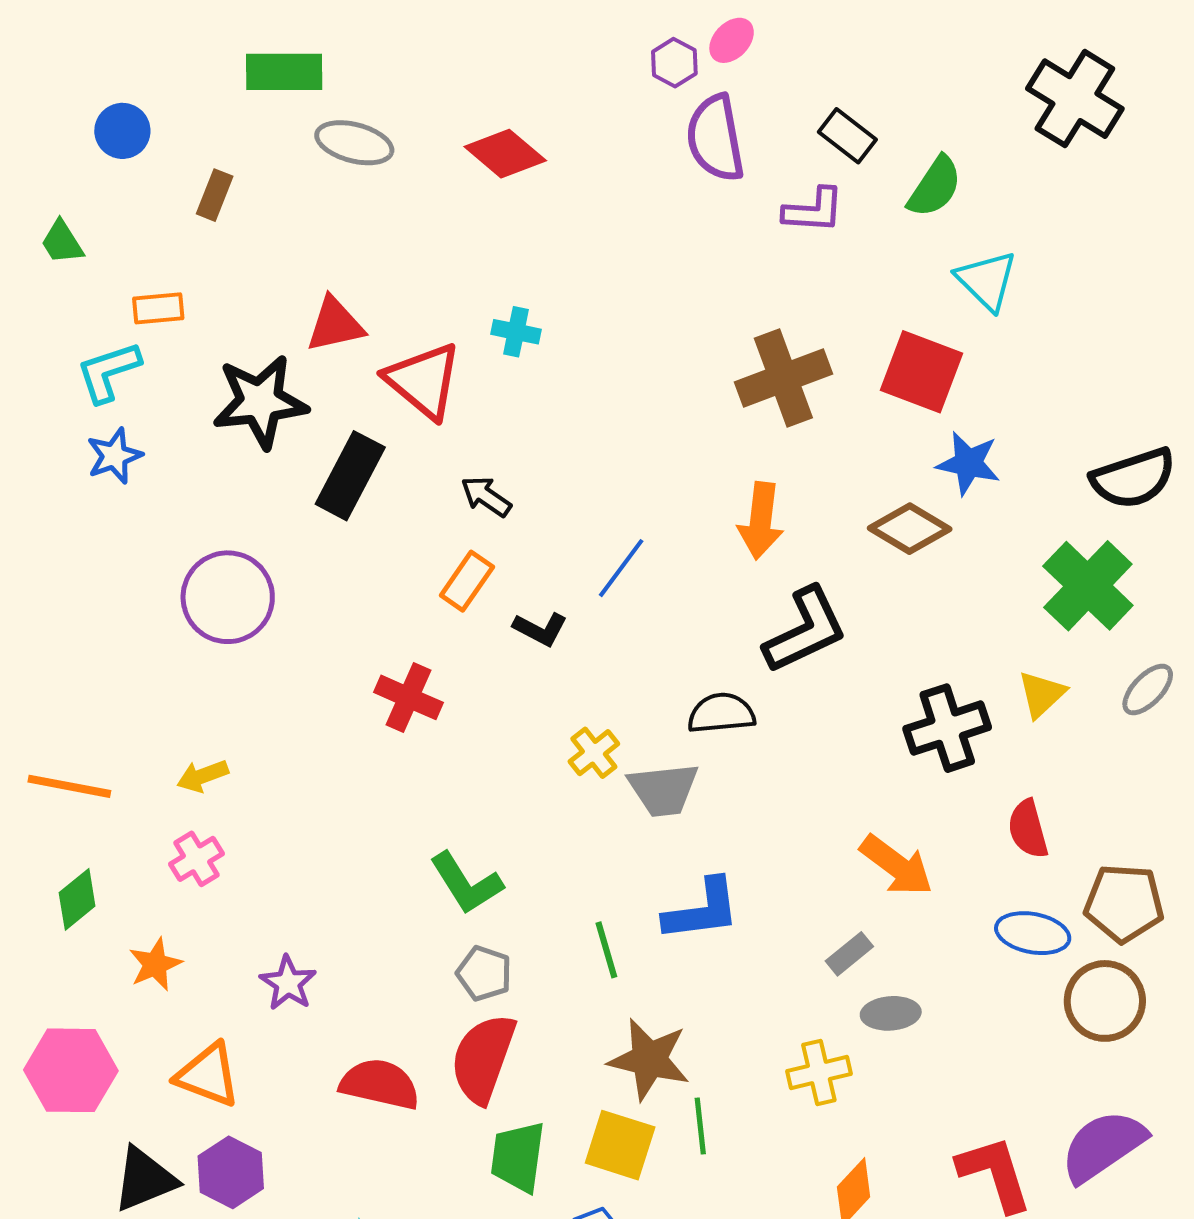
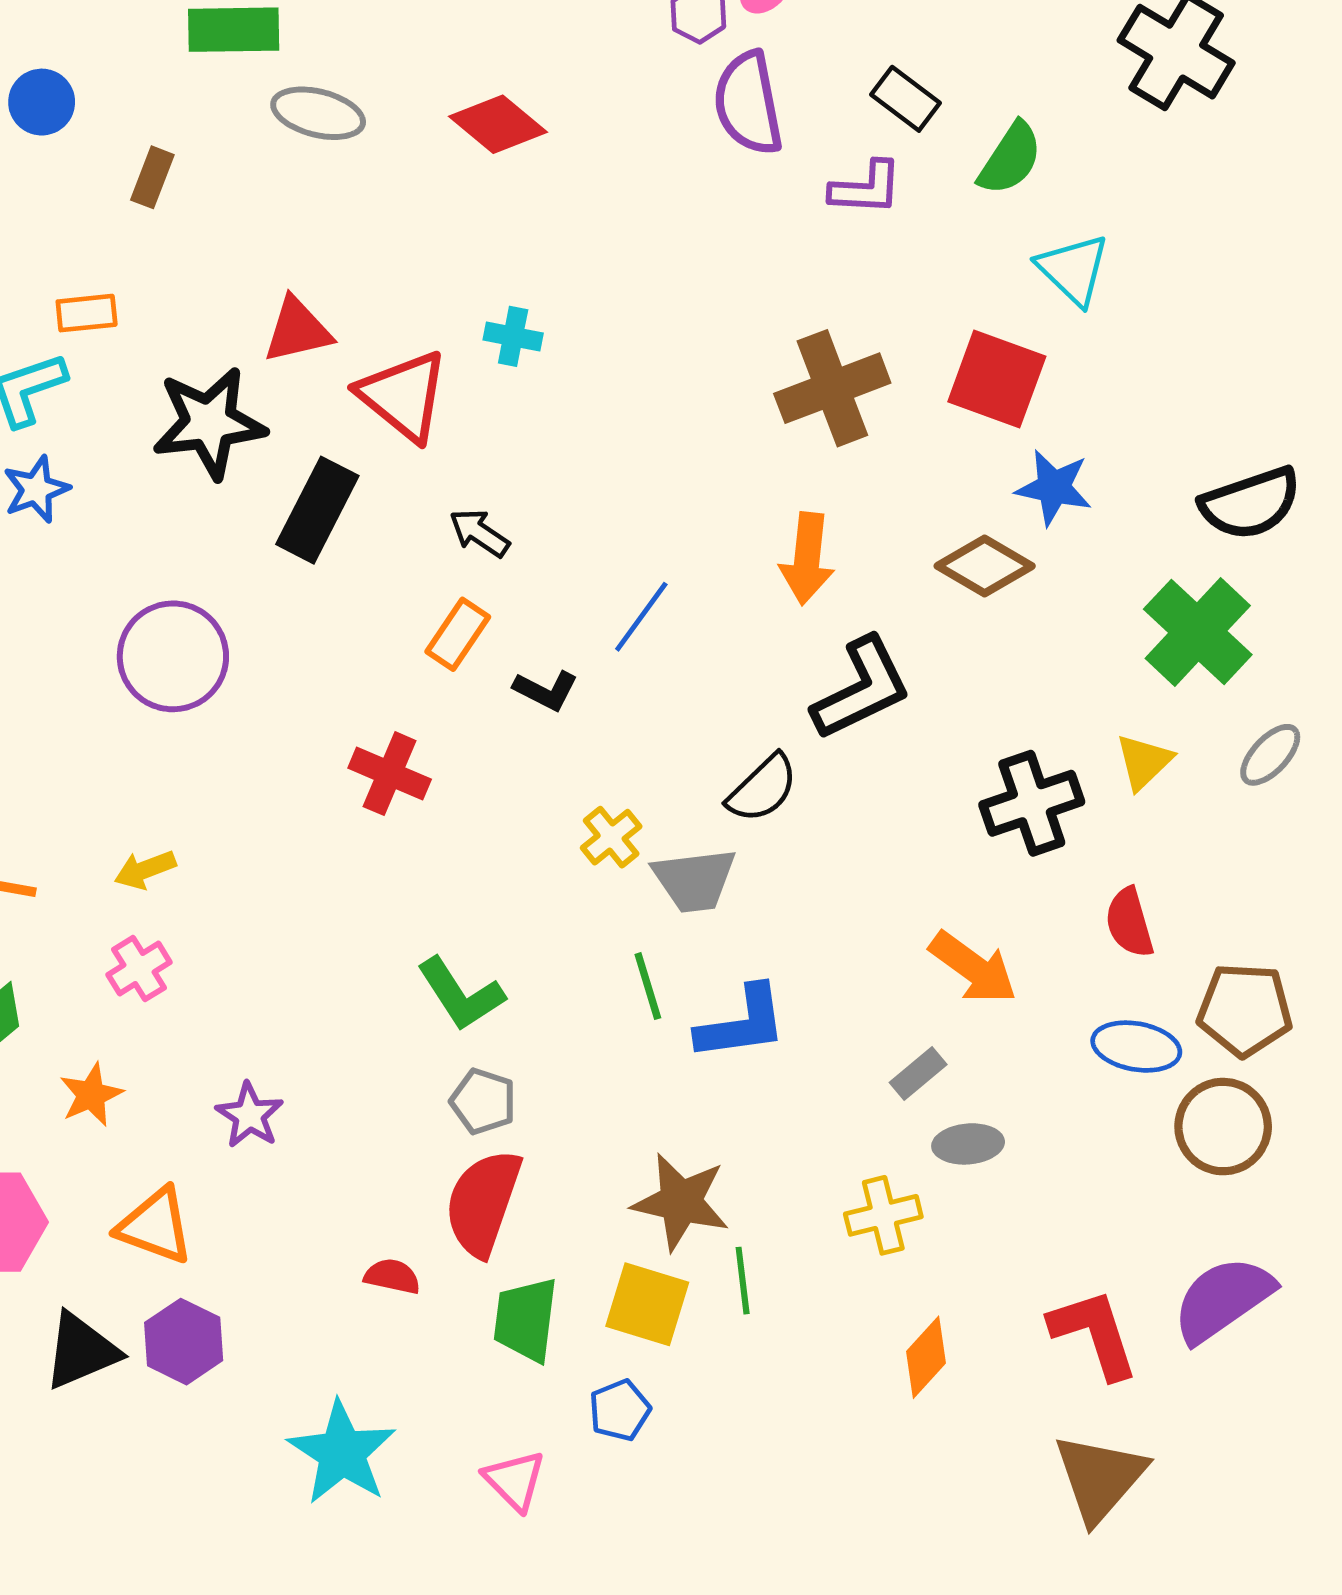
black semicircle: (721, 713) -> (763, 788), turned 142
green line: (606, 950) -> (648, 986), moved
red semicircle: (380, 1084) -> (392, 1276), moved, size x0.6

